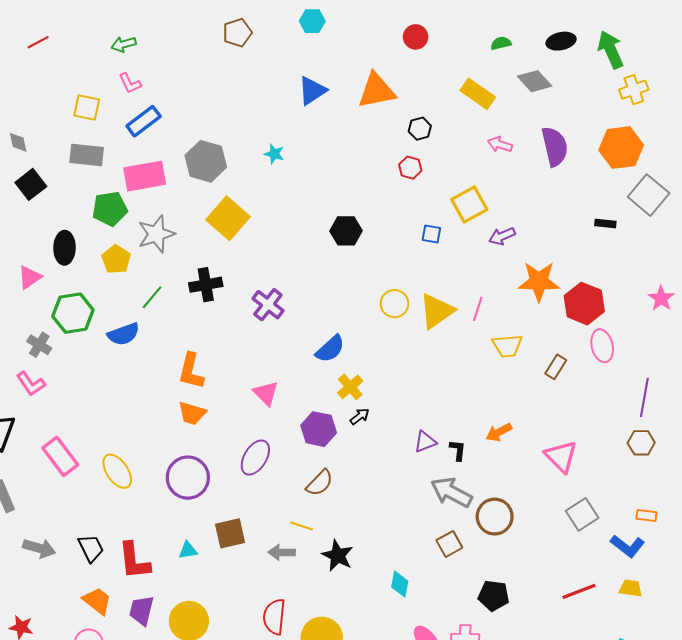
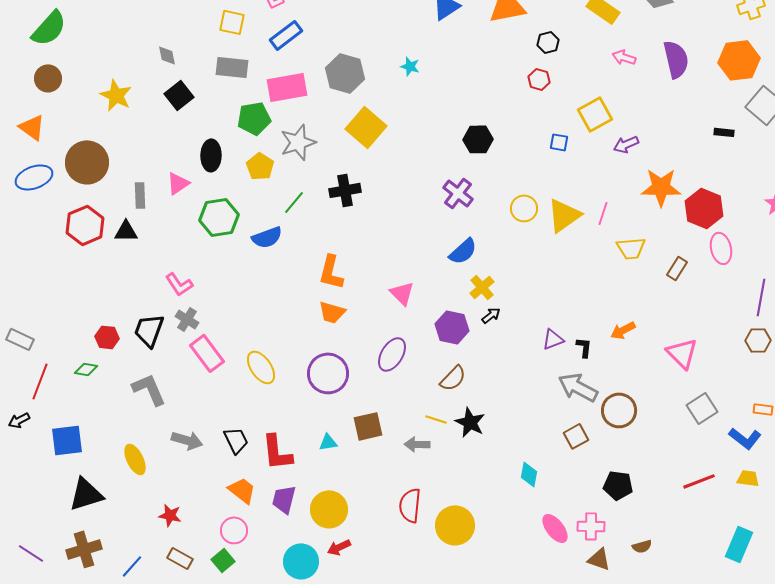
purple cross: (268, 305) -> (458, 193), moved
gray cross: (39, 345) -> (187, 319), moved
black star: (338, 556) -> (470, 422), moved

